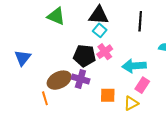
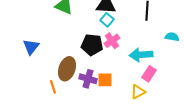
purple cross: (80, 79) -> (88, 79), moved
brown ellipse: (59, 80) -> (67, 69), turned -45
orange square: (108, 95) -> (105, 80), moved

